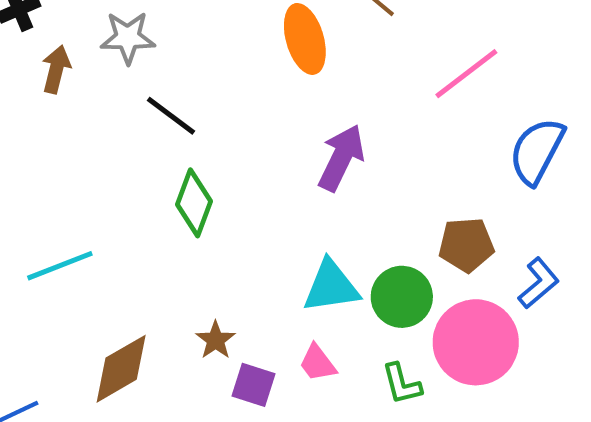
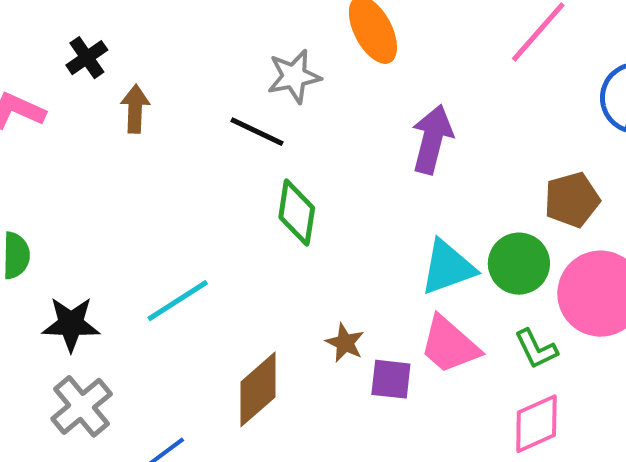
gray star: (128, 38) -> (294, 76), moved
pink trapezoid: (318, 363) -> (449, 345), size x1.6

